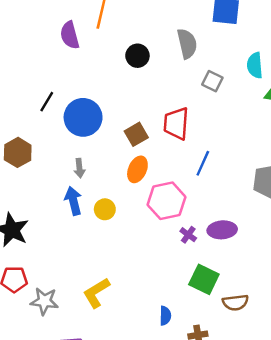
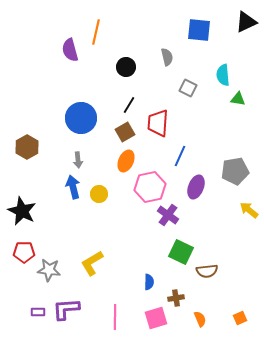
gray semicircle: (187, 44) -> (167, 57), size x0.7
black line: (47, 102) -> (129, 105), moved
purple ellipse: (222, 230) -> (196, 187), moved, turned -65
purple cross: (188, 235) -> (168, 215), size x1.5

